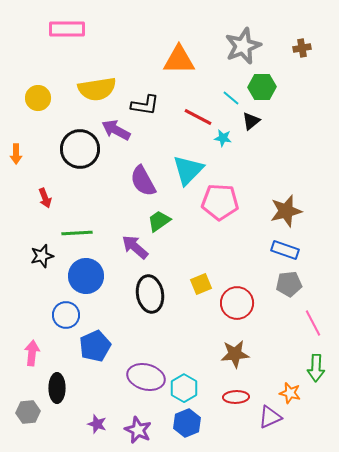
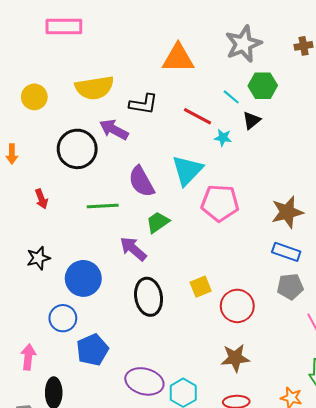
green line: (77, 233) -> (103, 206), moved

